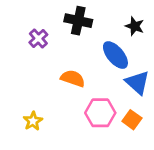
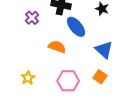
blue ellipse: (115, 55) -> (76, 27), moved
pink hexagon: (100, 113) -> (68, 81), moved

